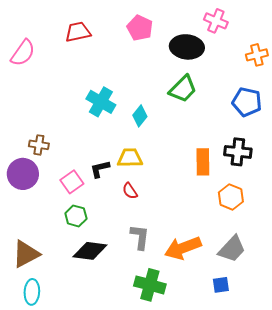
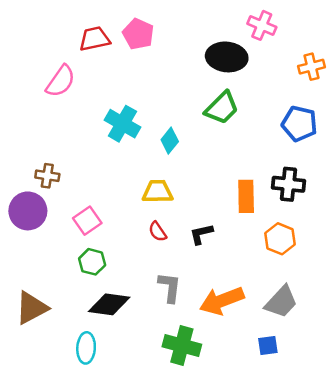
pink pentagon: (140, 28) -> (138, 34), moved
pink semicircle: (23, 53) -> (61, 81), moved
black L-shape: (100, 169) -> (201, 234), moved
cyan ellipse: (32, 292) -> (86, 348), moved

